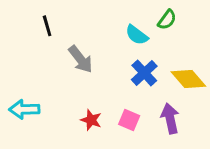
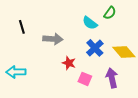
black line: (47, 26) -> (22, 27), moved
gray arrow: (81, 59) -> (53, 39), turned -48
red star: (91, 120) -> (69, 63), moved

